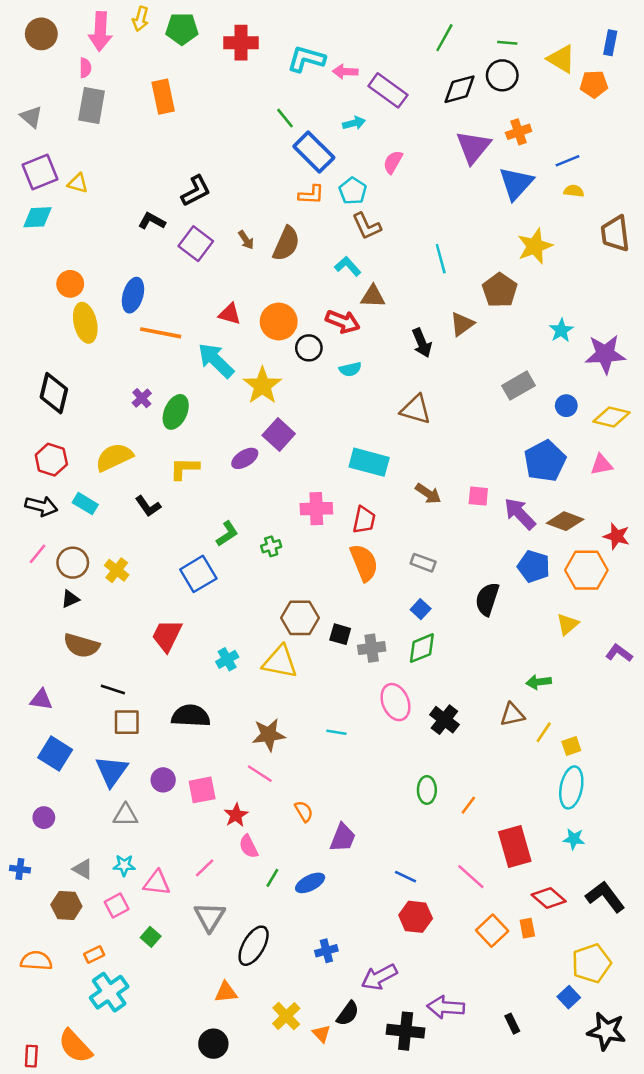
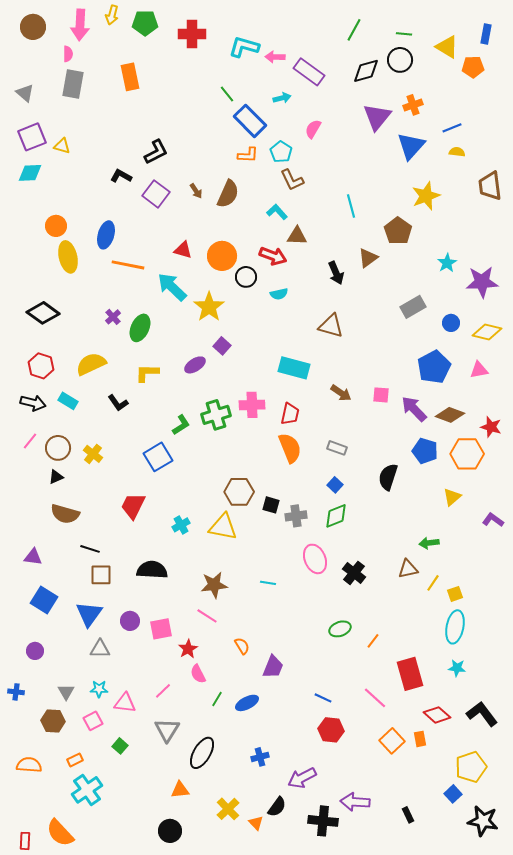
black diamond: (54, 393) -> (43, 313), turned -68
purple square: (279, 435) -> (222, 346), size x0.7
green cross: (271, 546) -> (216, 415), moved, size x1.8
green ellipse: (427, 790) -> (340, 629), turned 70
gray triangle: (83, 869) -> (66, 692), turned 30

